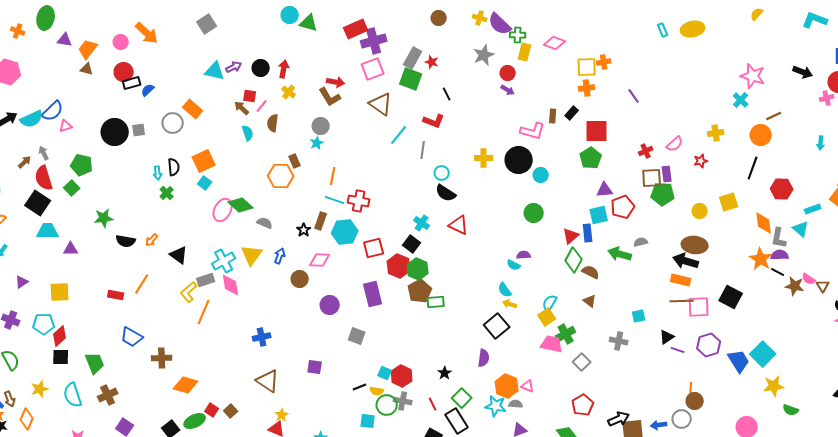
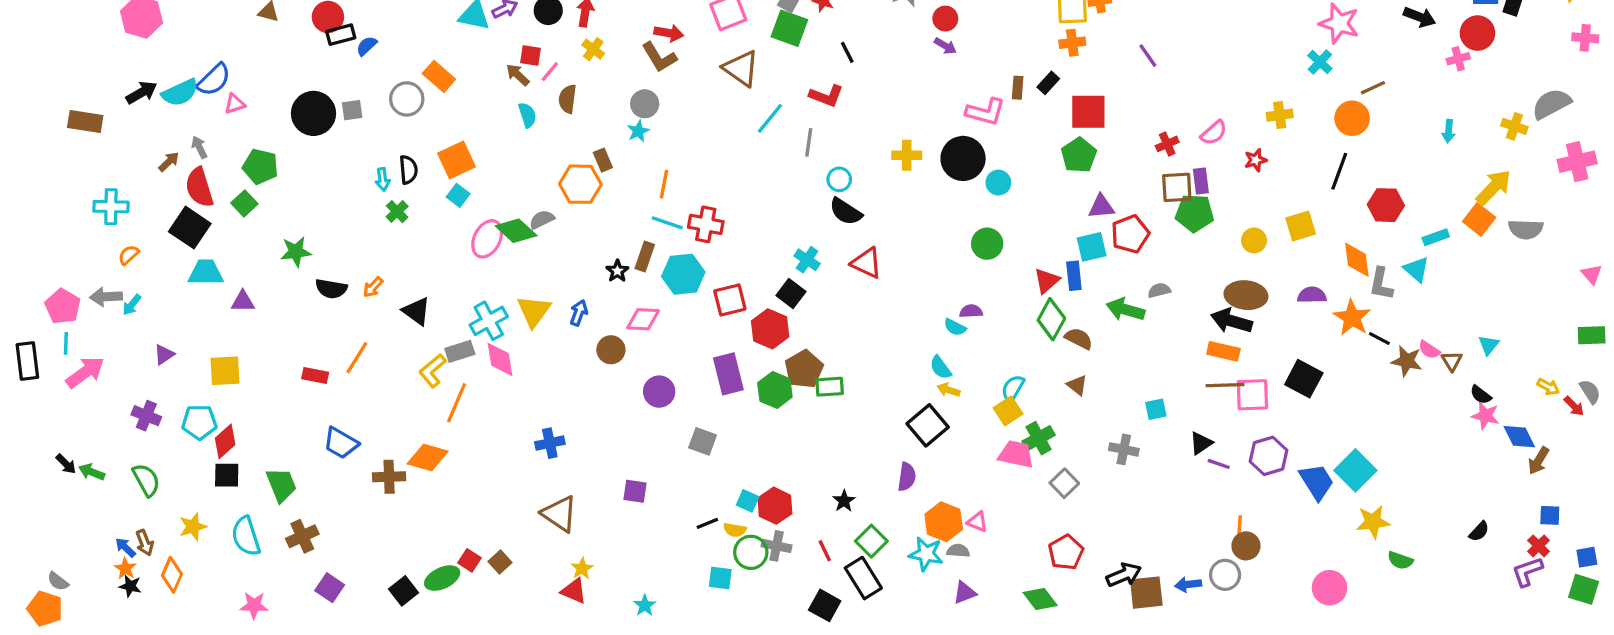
gray semicircle: (265, 223) -> (542, 220), moved, turned -49
purple semicircle: (780, 255) -> (1312, 295), moved
green hexagon: (418, 269) -> (775, 390), moved
orange diamond: (186, 385) -> (428, 457), moved

